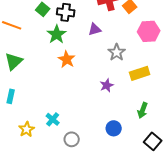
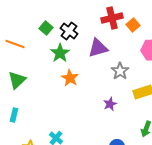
black cross: (66, 12) -> (69, 31), turned 30
purple triangle: (95, 29) -> (98, 48), size x1.5

